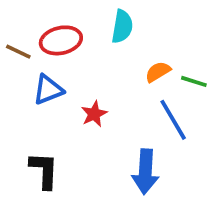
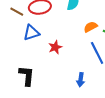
blue arrow: (145, 172) -> (81, 80), size x0.6

